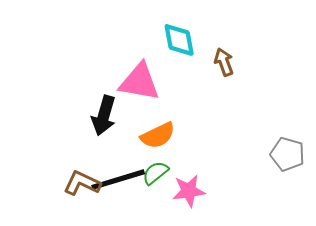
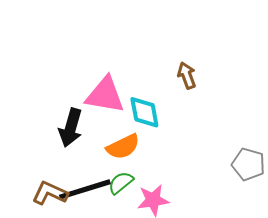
cyan diamond: (179, 40) -> (144, 112), moved

